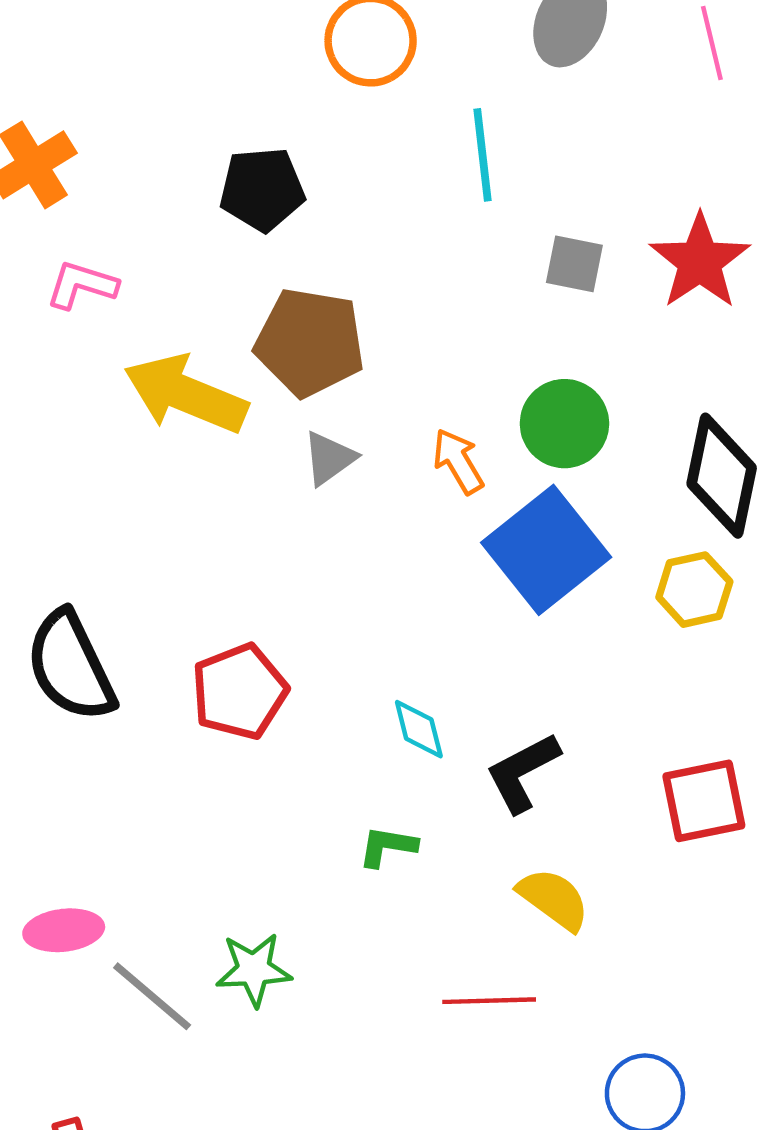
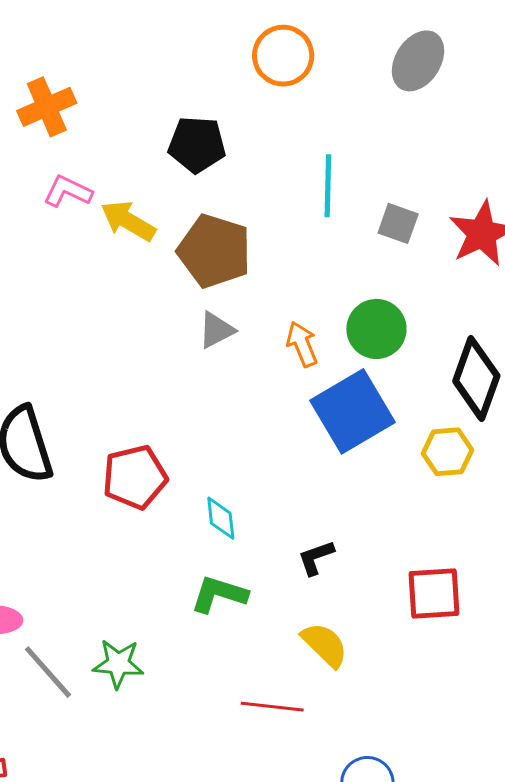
cyan line: (483, 155) -> (328, 186), moved
yellow arrow: (186, 394) -> (128, 221), moved, size x0.7
cyan diamond: (419, 729) -> (221, 518), moved
black L-shape: (523, 772) -> (316, 558), size x0.7
green L-shape: (388, 846) -> (219, 594), size x1.4

